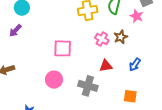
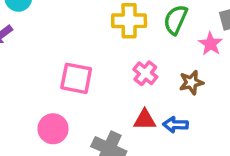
brown star: (121, 37) -> (191, 82), moved
blue arrow: (135, 65) -> (175, 125), moved, turned 48

